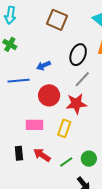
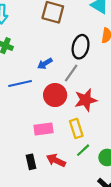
gray line: (82, 79) -> (71, 73), moved
yellow rectangle: (64, 128) -> (76, 128), turned -30
green line: (66, 162) -> (83, 150), moved

